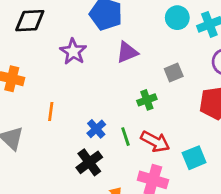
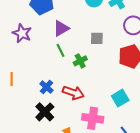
gray square: (174, 72) -> (97, 38), turned 32
green line: (125, 137) -> (60, 50), moved
red arrow: (155, 141) -> (73, 93), moved

